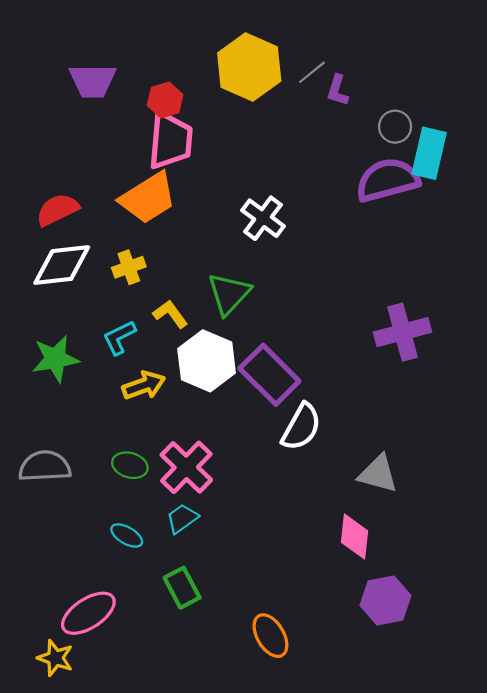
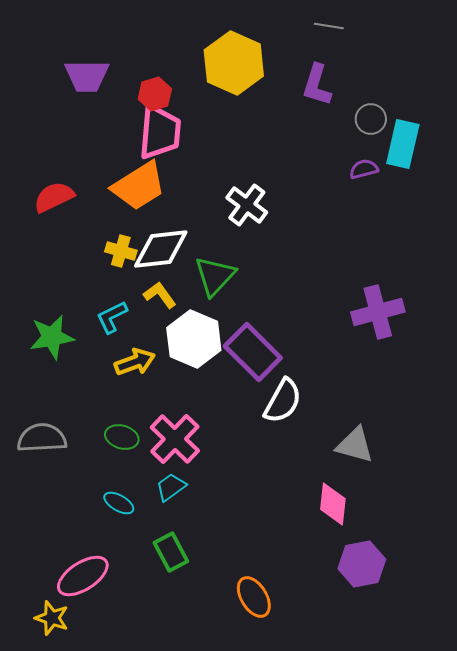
gray line: (312, 72) -> (329, 26), moved, turned 48
purple L-shape: (338, 90) -> (317, 85), size x1.4
purple semicircle: (388, 180) -> (364, 169), size x0.5
white diamond: (62, 265) -> (161, 249), moved
yellow cross: (129, 267) -> (121, 251), turned 36

